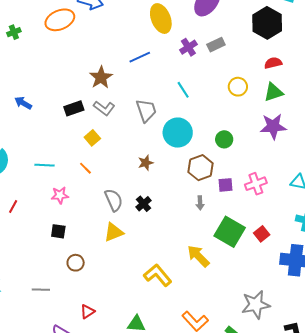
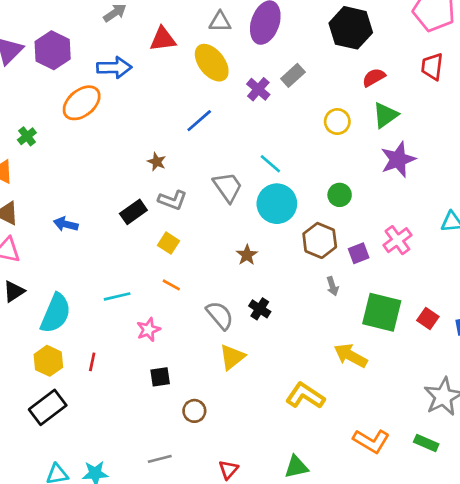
brown star: (101, 77) -> (157, 162), size x0.6
cyan line: (183, 90) -> (270, 164), moved
red square: (262, 234) -> (428, 318), moved

